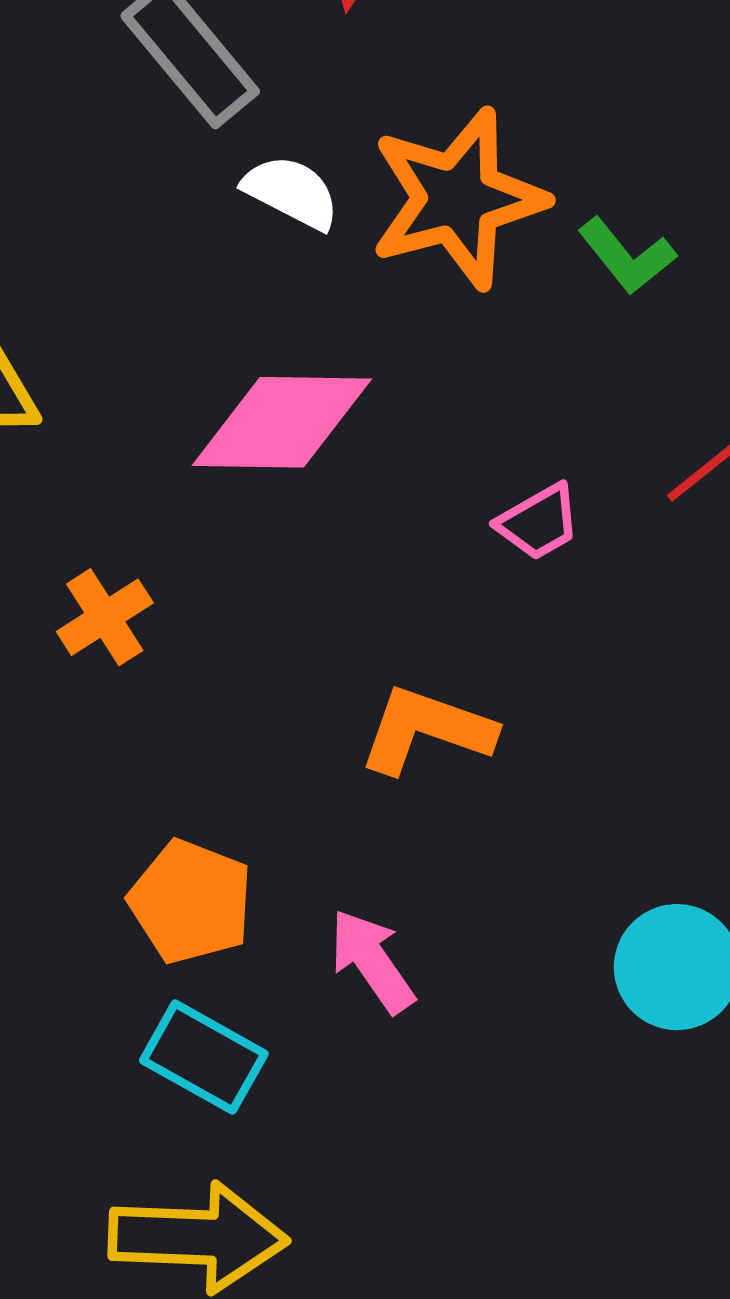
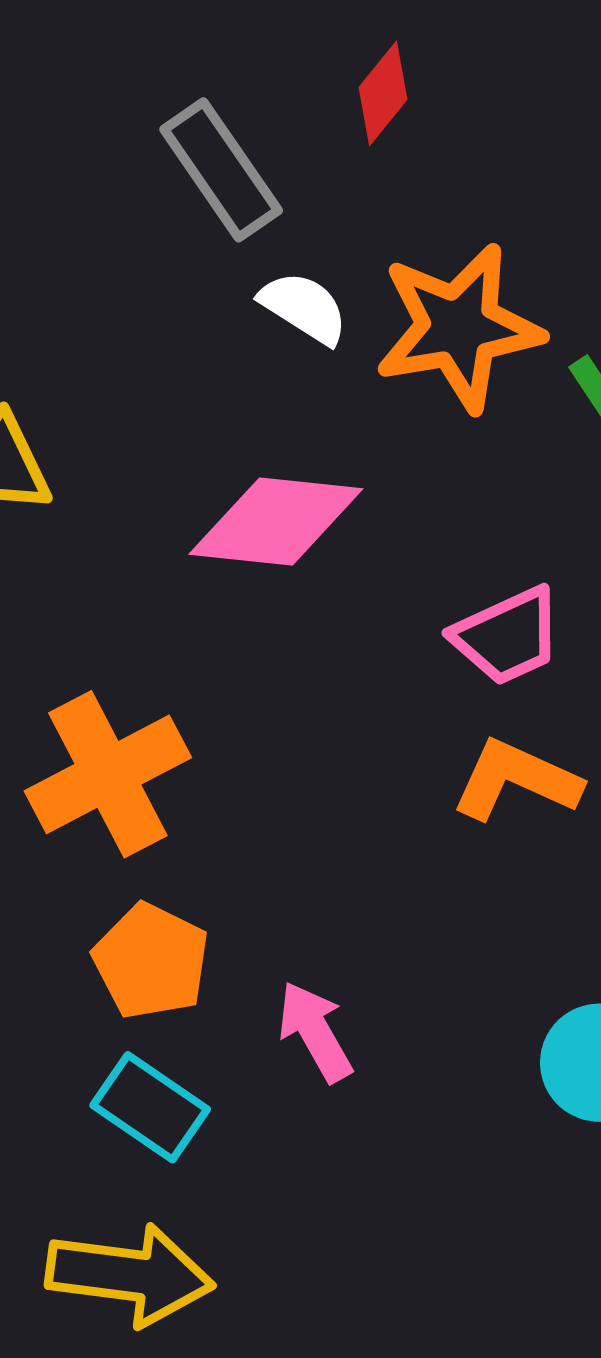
pink trapezoid: (539, 522) -> (507, 636), size x1.4
orange cross: (105, 617) -> (108, 774), moved, size x1.8
orange L-shape: (427, 730) -> (516, 780), moved

